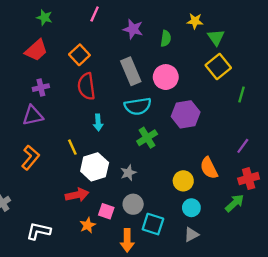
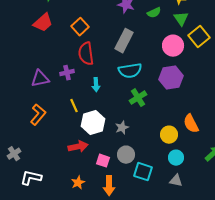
green triangle: (216, 37) -> (181, 19), moved
green semicircle: (166, 39) -> (154, 13), turned 56
gray rectangle: (131, 71) -> (124, 41), turned 50
pink circle: (166, 77) -> (173, 46), moved
purple cross: (41, 88) -> (67, 73), moved
orange star: (88, 225) -> (78, 183), moved
white L-shape: (39, 231) -> (31, 178), moved
gray triangle: (191, 235) -> (176, 181), turned 40
orange arrow: (127, 240) -> (109, 186), moved

